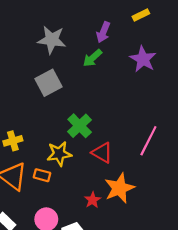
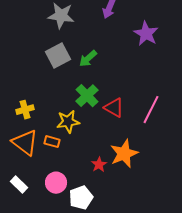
green arrow: (92, 58) -> (88, 59), moved
red triangle: (102, 153) -> (114, 108), moved

